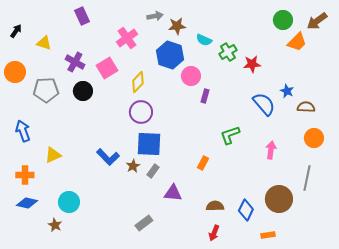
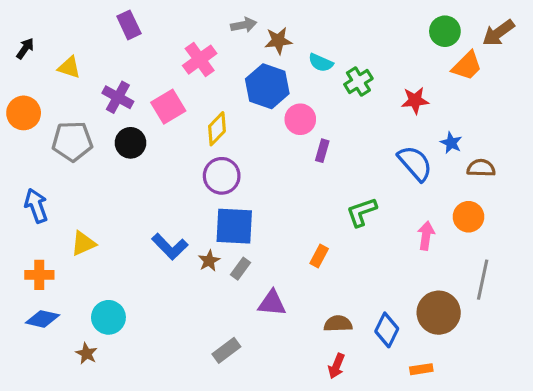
red star: (252, 64) -> (415, 100), moved
orange circle: (314, 138) -> (468, 217), moved

